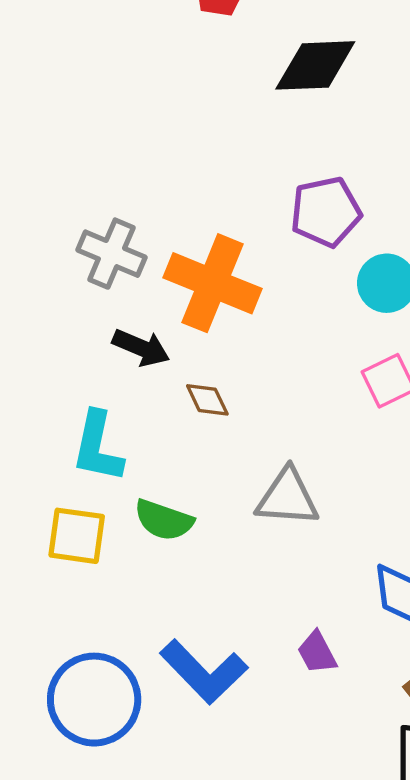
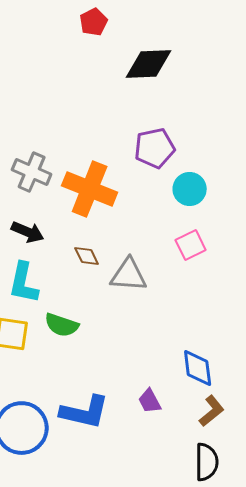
black arrow: (141, 348) -> (28, 232), moved
gray triangle: (287, 497) -> (129, 275), moved
blue L-shape: (204, 672) -> (85, 412), turned -33

